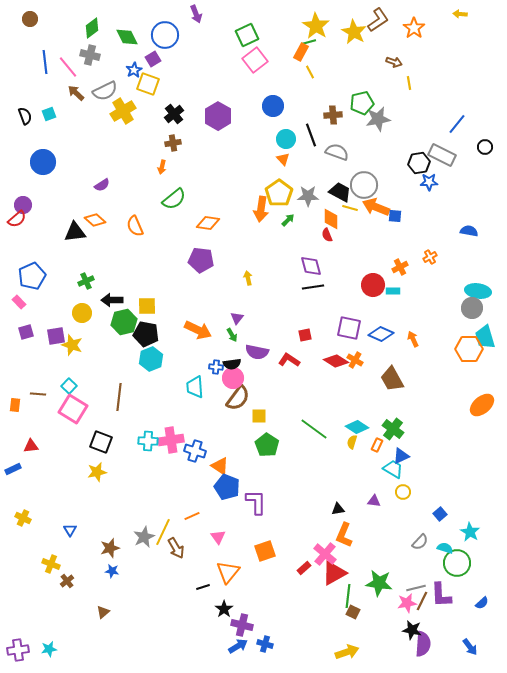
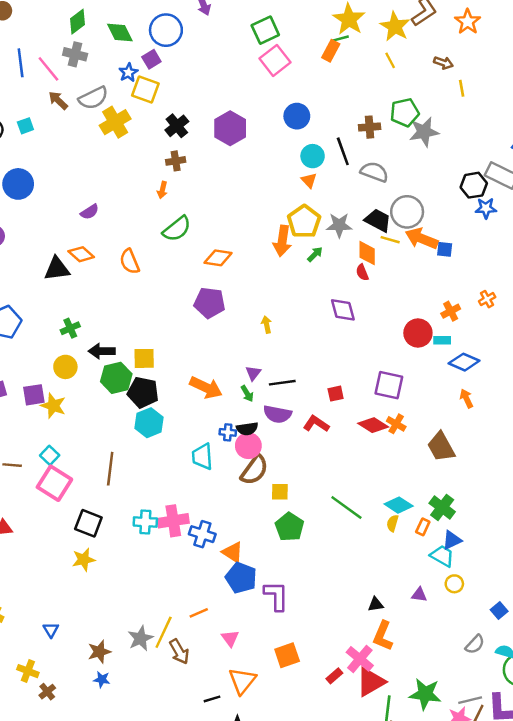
yellow line: (310, 72) -> (390, 60), moved
black line: (313, 287) -> (282, 383), moved
blue diamond: (381, 334) -> (464, 362), moved

